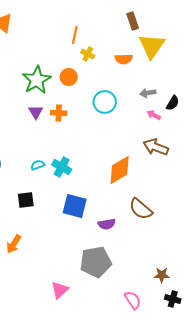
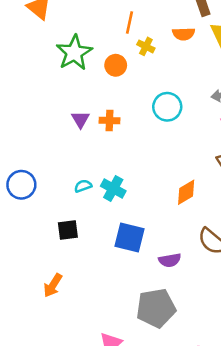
orange semicircle: (124, 59) -> (184, 34), moved
orange circle: (69, 77) -> (116, 65), moved
green star: (37, 80) -> (74, 53), moved
orange diamond: (120, 170) -> (186, 192), size x0.7

